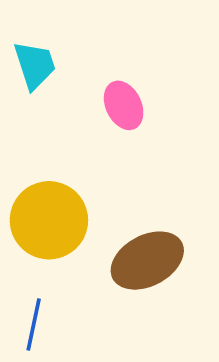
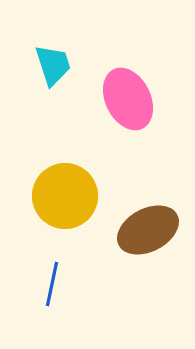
pink ellipse: (124, 105) -> (128, 99), size x1.5

